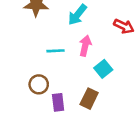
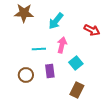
brown rectangle: (89, 99) -> (77, 90), moved
purple rectangle: (58, 102) -> (50, 71), moved

